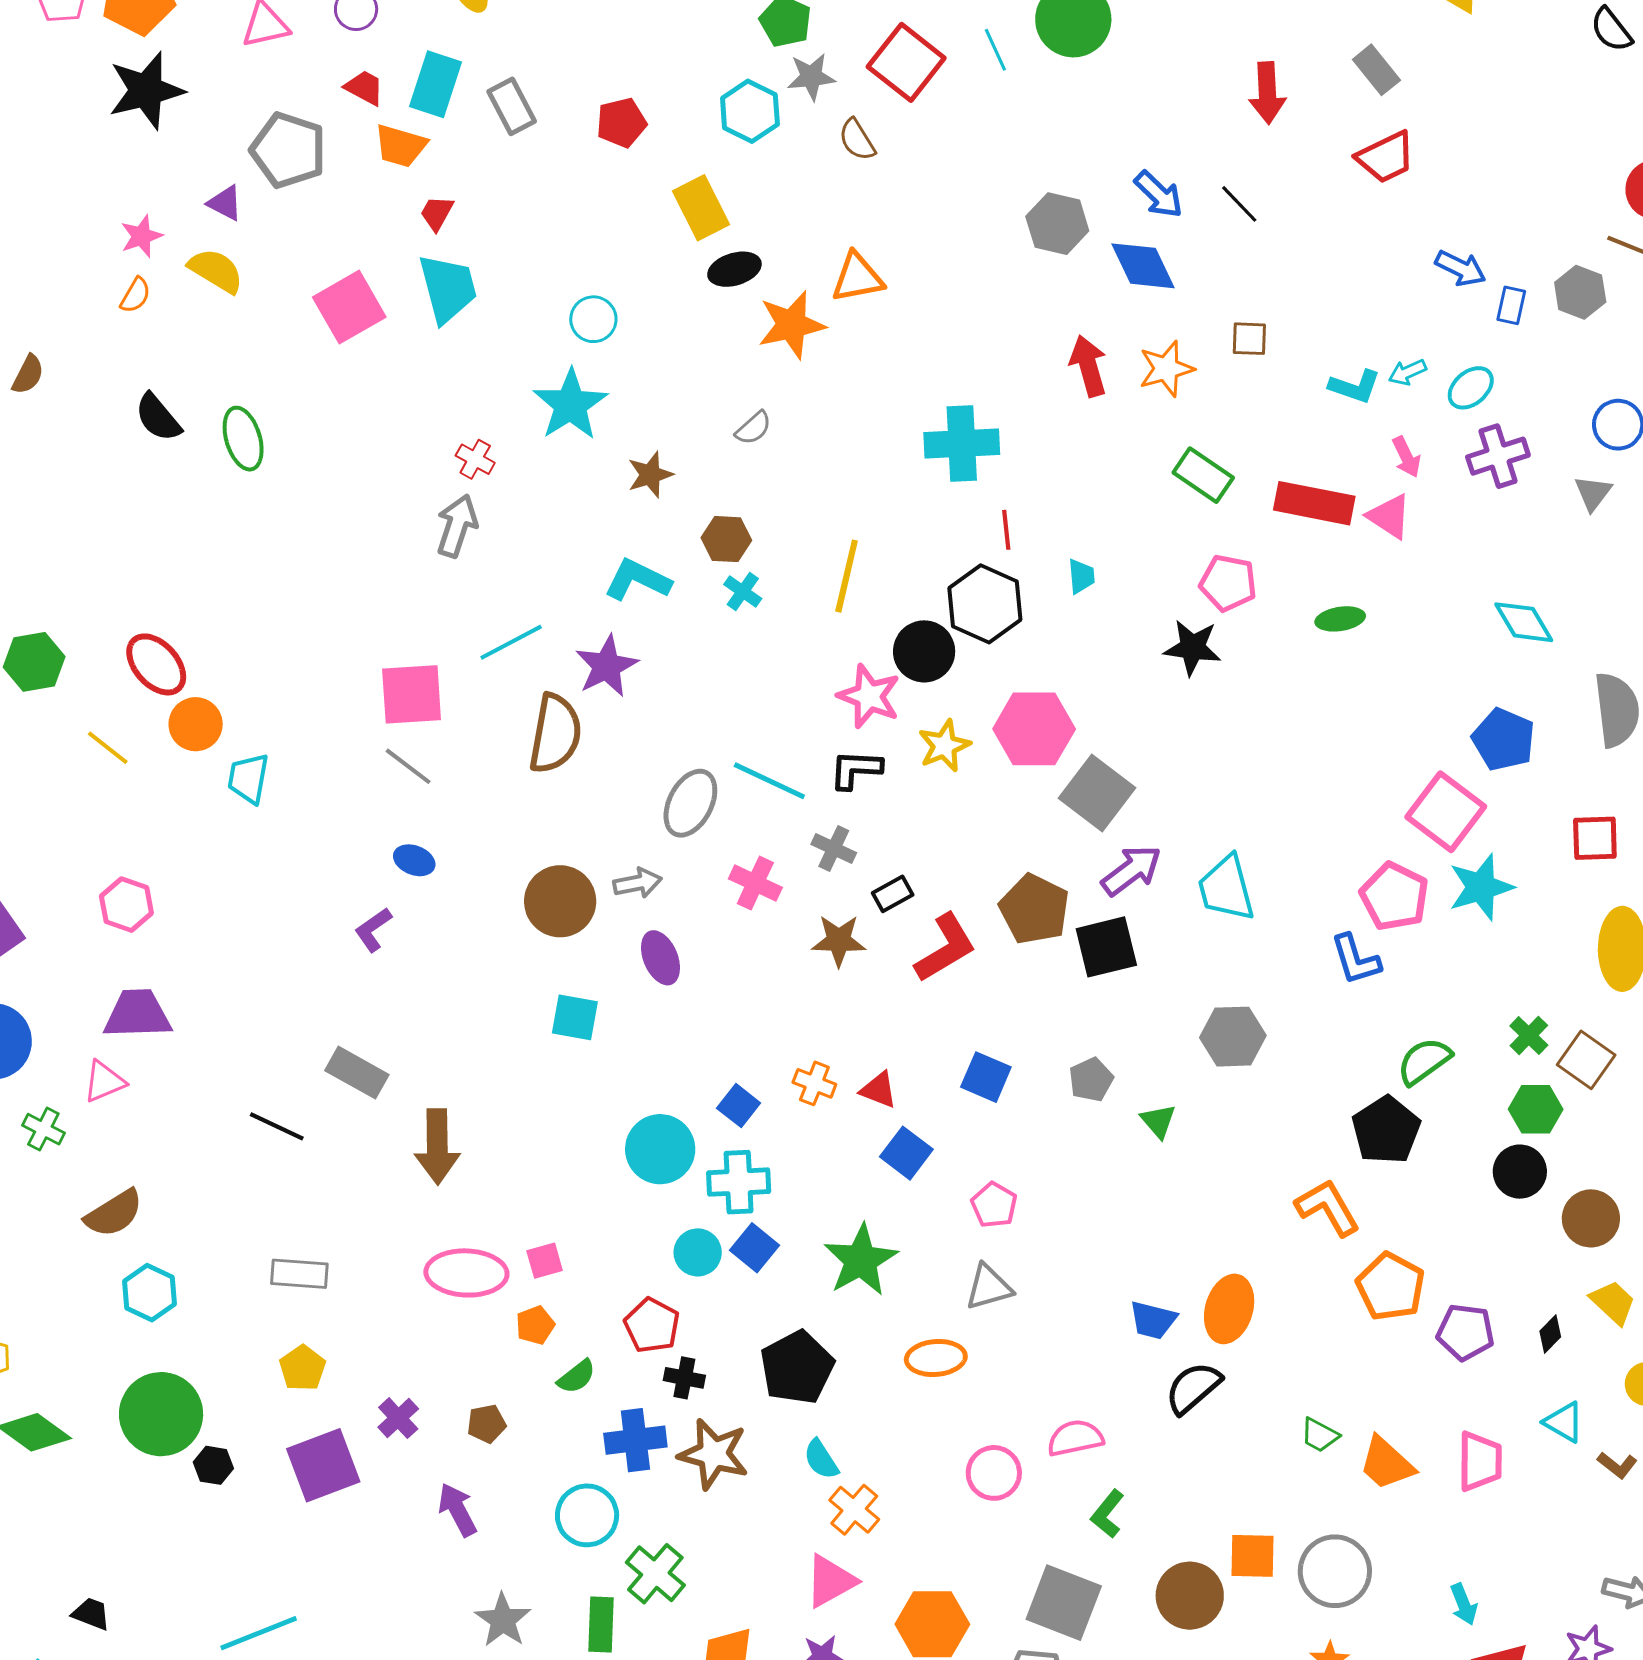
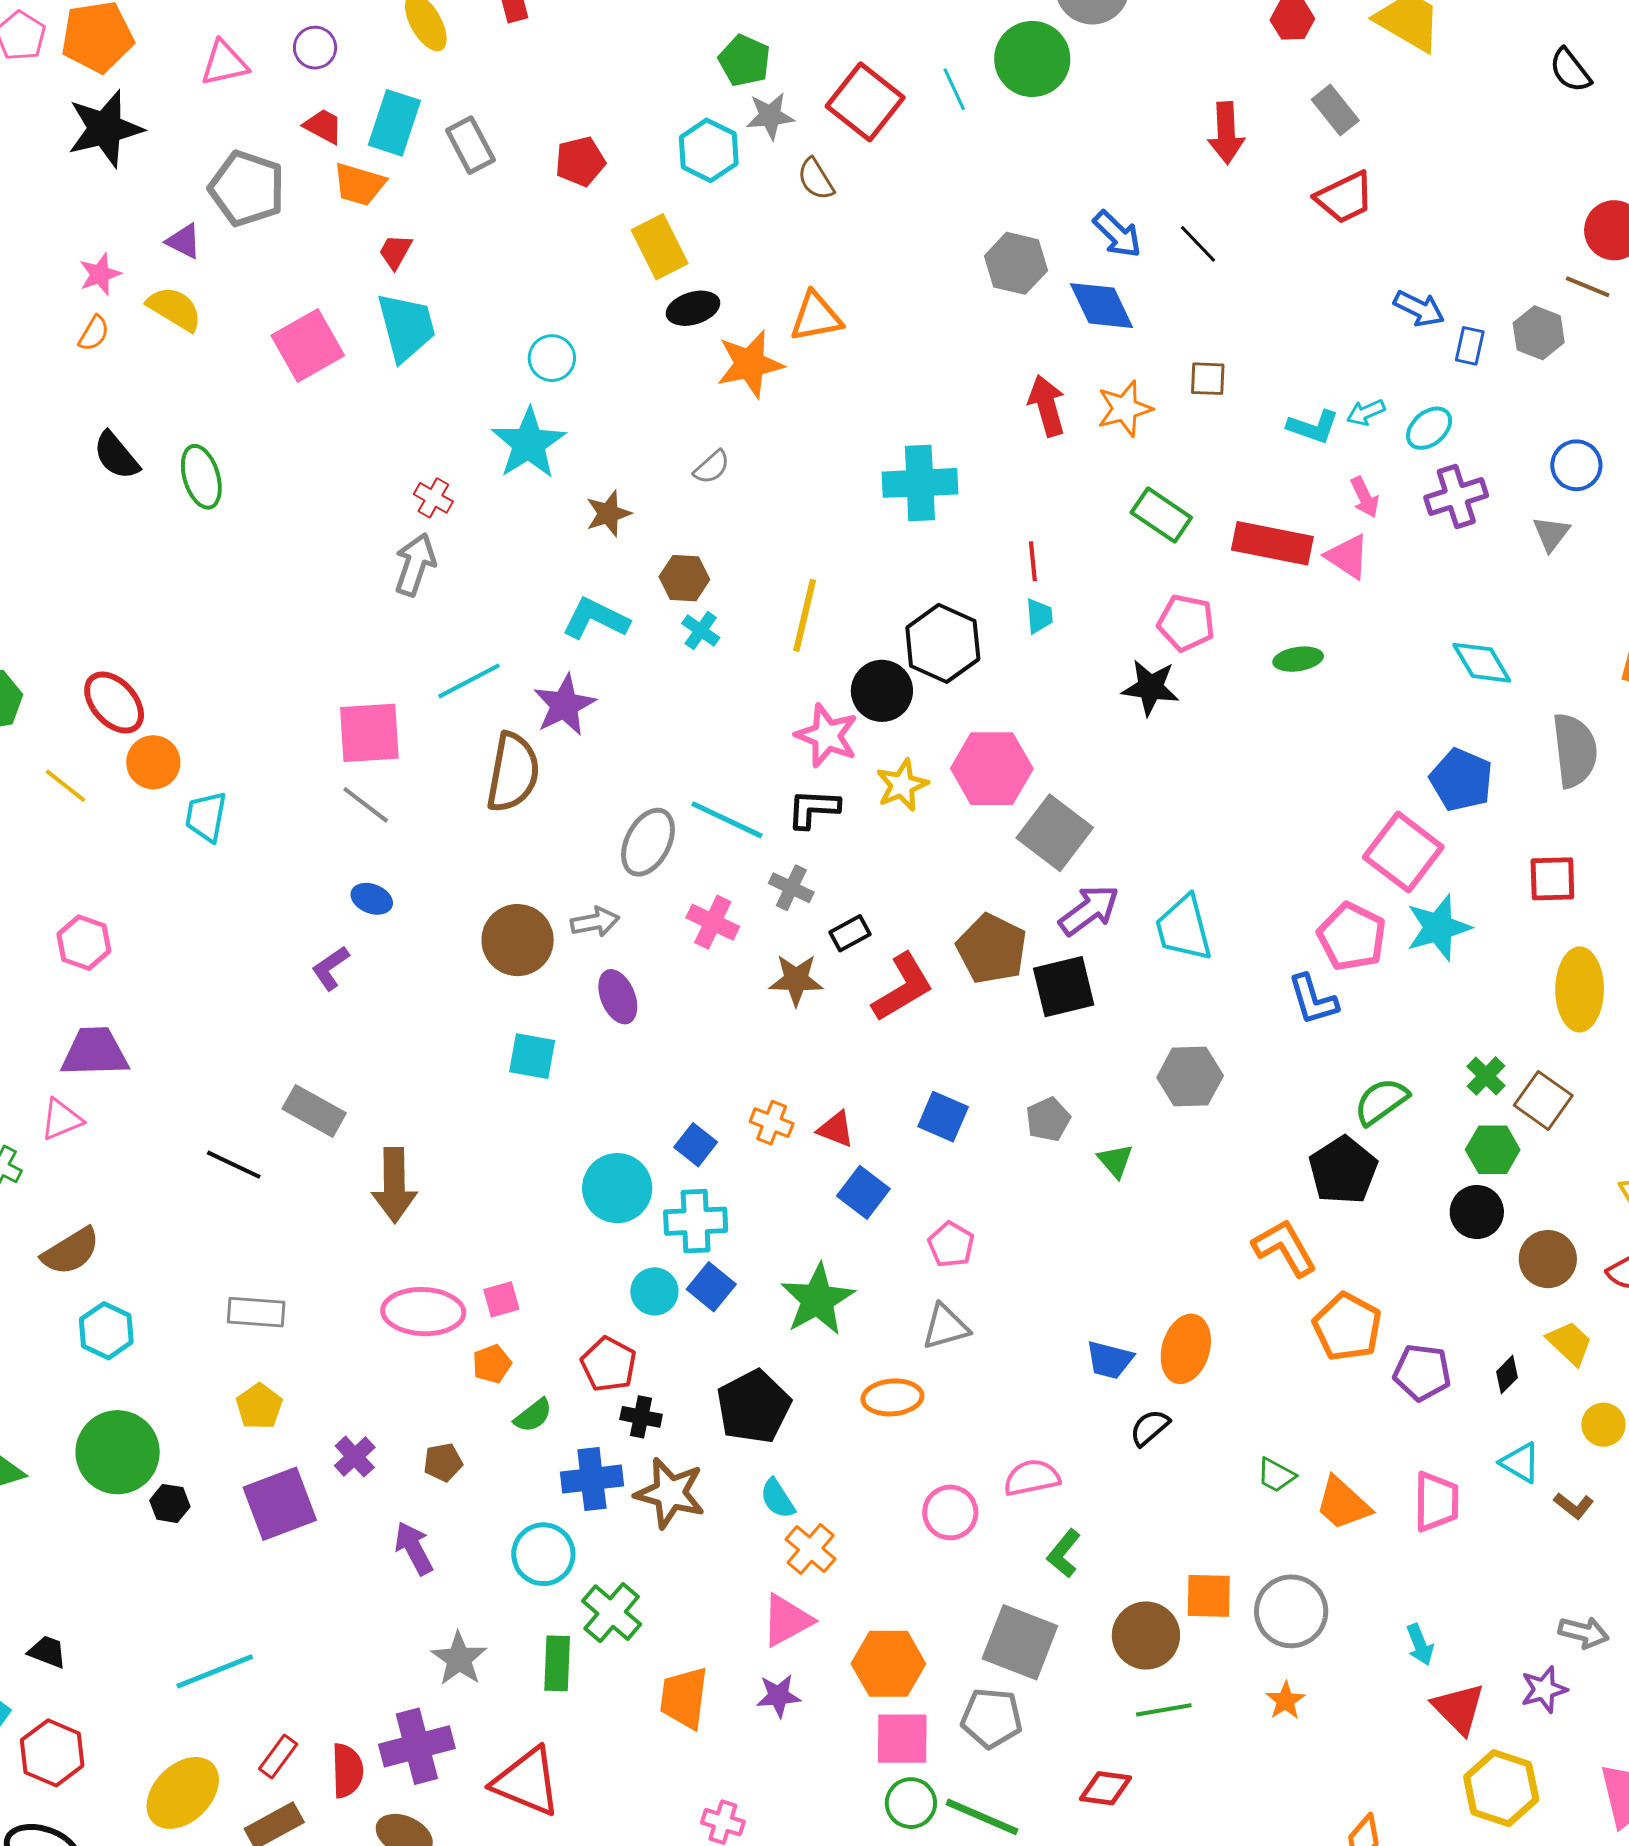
red line: (1006, 530) -> (1033, 561), moved
black semicircle: (1193, 1388) -> (1150, 1428), size x0.7

